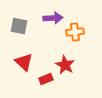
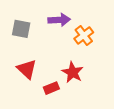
orange cross: (75, 32) -> (84, 36), turned -30

